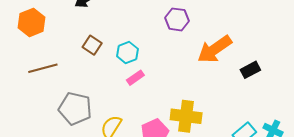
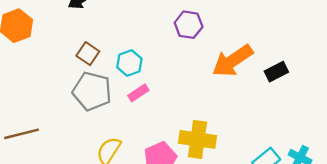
brown line: (43, 68) -> (22, 134), moved
black rectangle: (250, 70) -> (276, 72), moved
gray pentagon: (75, 108) -> (92, 91), moved

